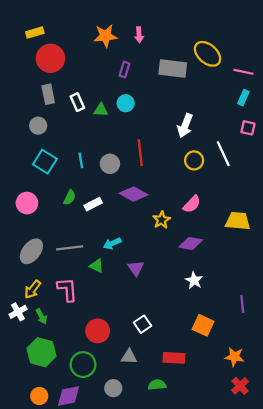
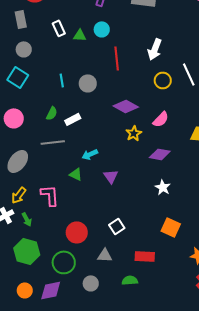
gray rectangle: (48, 94) -> (21, 19), moved
red line: (140, 153) -> (117, 58), moved
cyan square: (45, 162) -> (18, 77), moved
purple diamond: (133, 194) -> (126, 106), moved
gray line: (70, 248) -> (53, 142), moved

